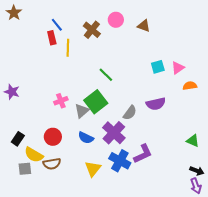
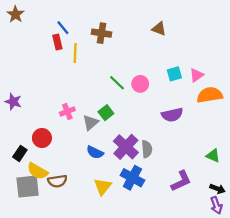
pink circle: (116, 20) -> (140, 84), moved
brown cross: (92, 30) -> (102, 33), turned -30
orange semicircle: (190, 86) -> (210, 95), size x1.6
green square: (96, 102) -> (106, 113), size x0.6
gray semicircle: (130, 113) -> (147, 149), moved, turned -42
red circle: (53, 137) -> (42, 138), moved
purple L-shape: (143, 154) -> (181, 181), moved
gray square: (25, 169) -> (28, 187), size x1.6

